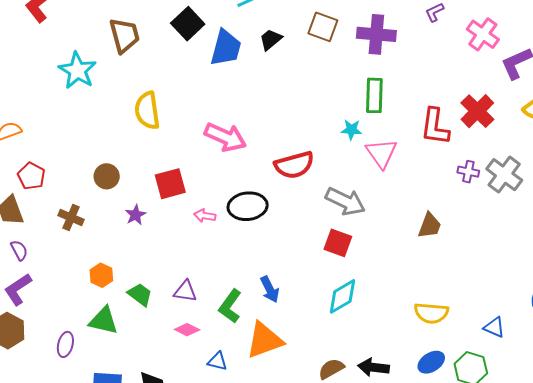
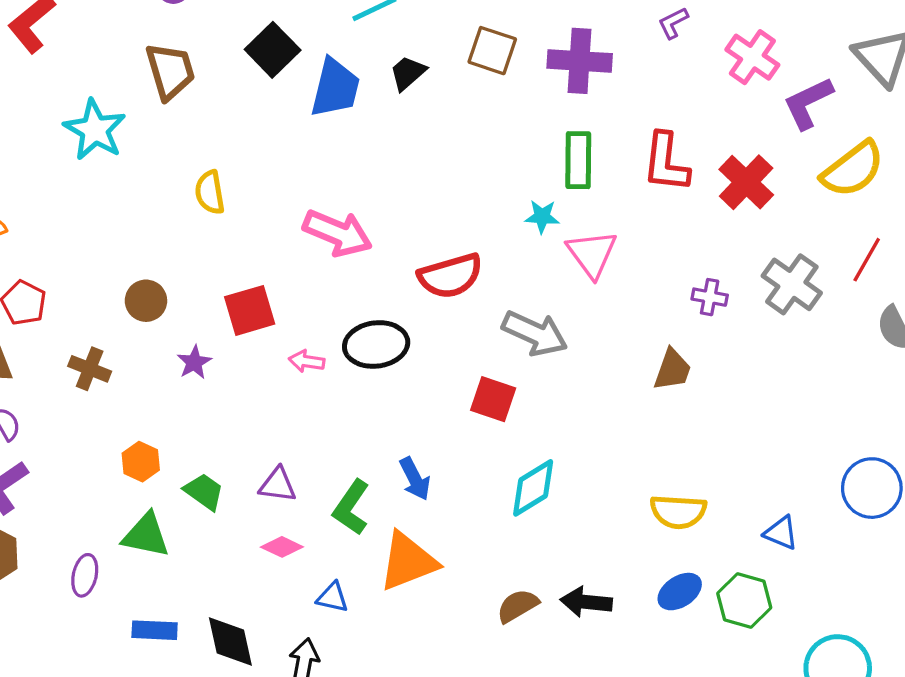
yellow semicircle: (147, 110) -> (210, 192), size x0.7
red L-shape: (435, 127) -> (666, 162), moved
purple cross: (468, 172) -> (710, 297), moved
red square: (338, 243) -> (493, 399), moved

